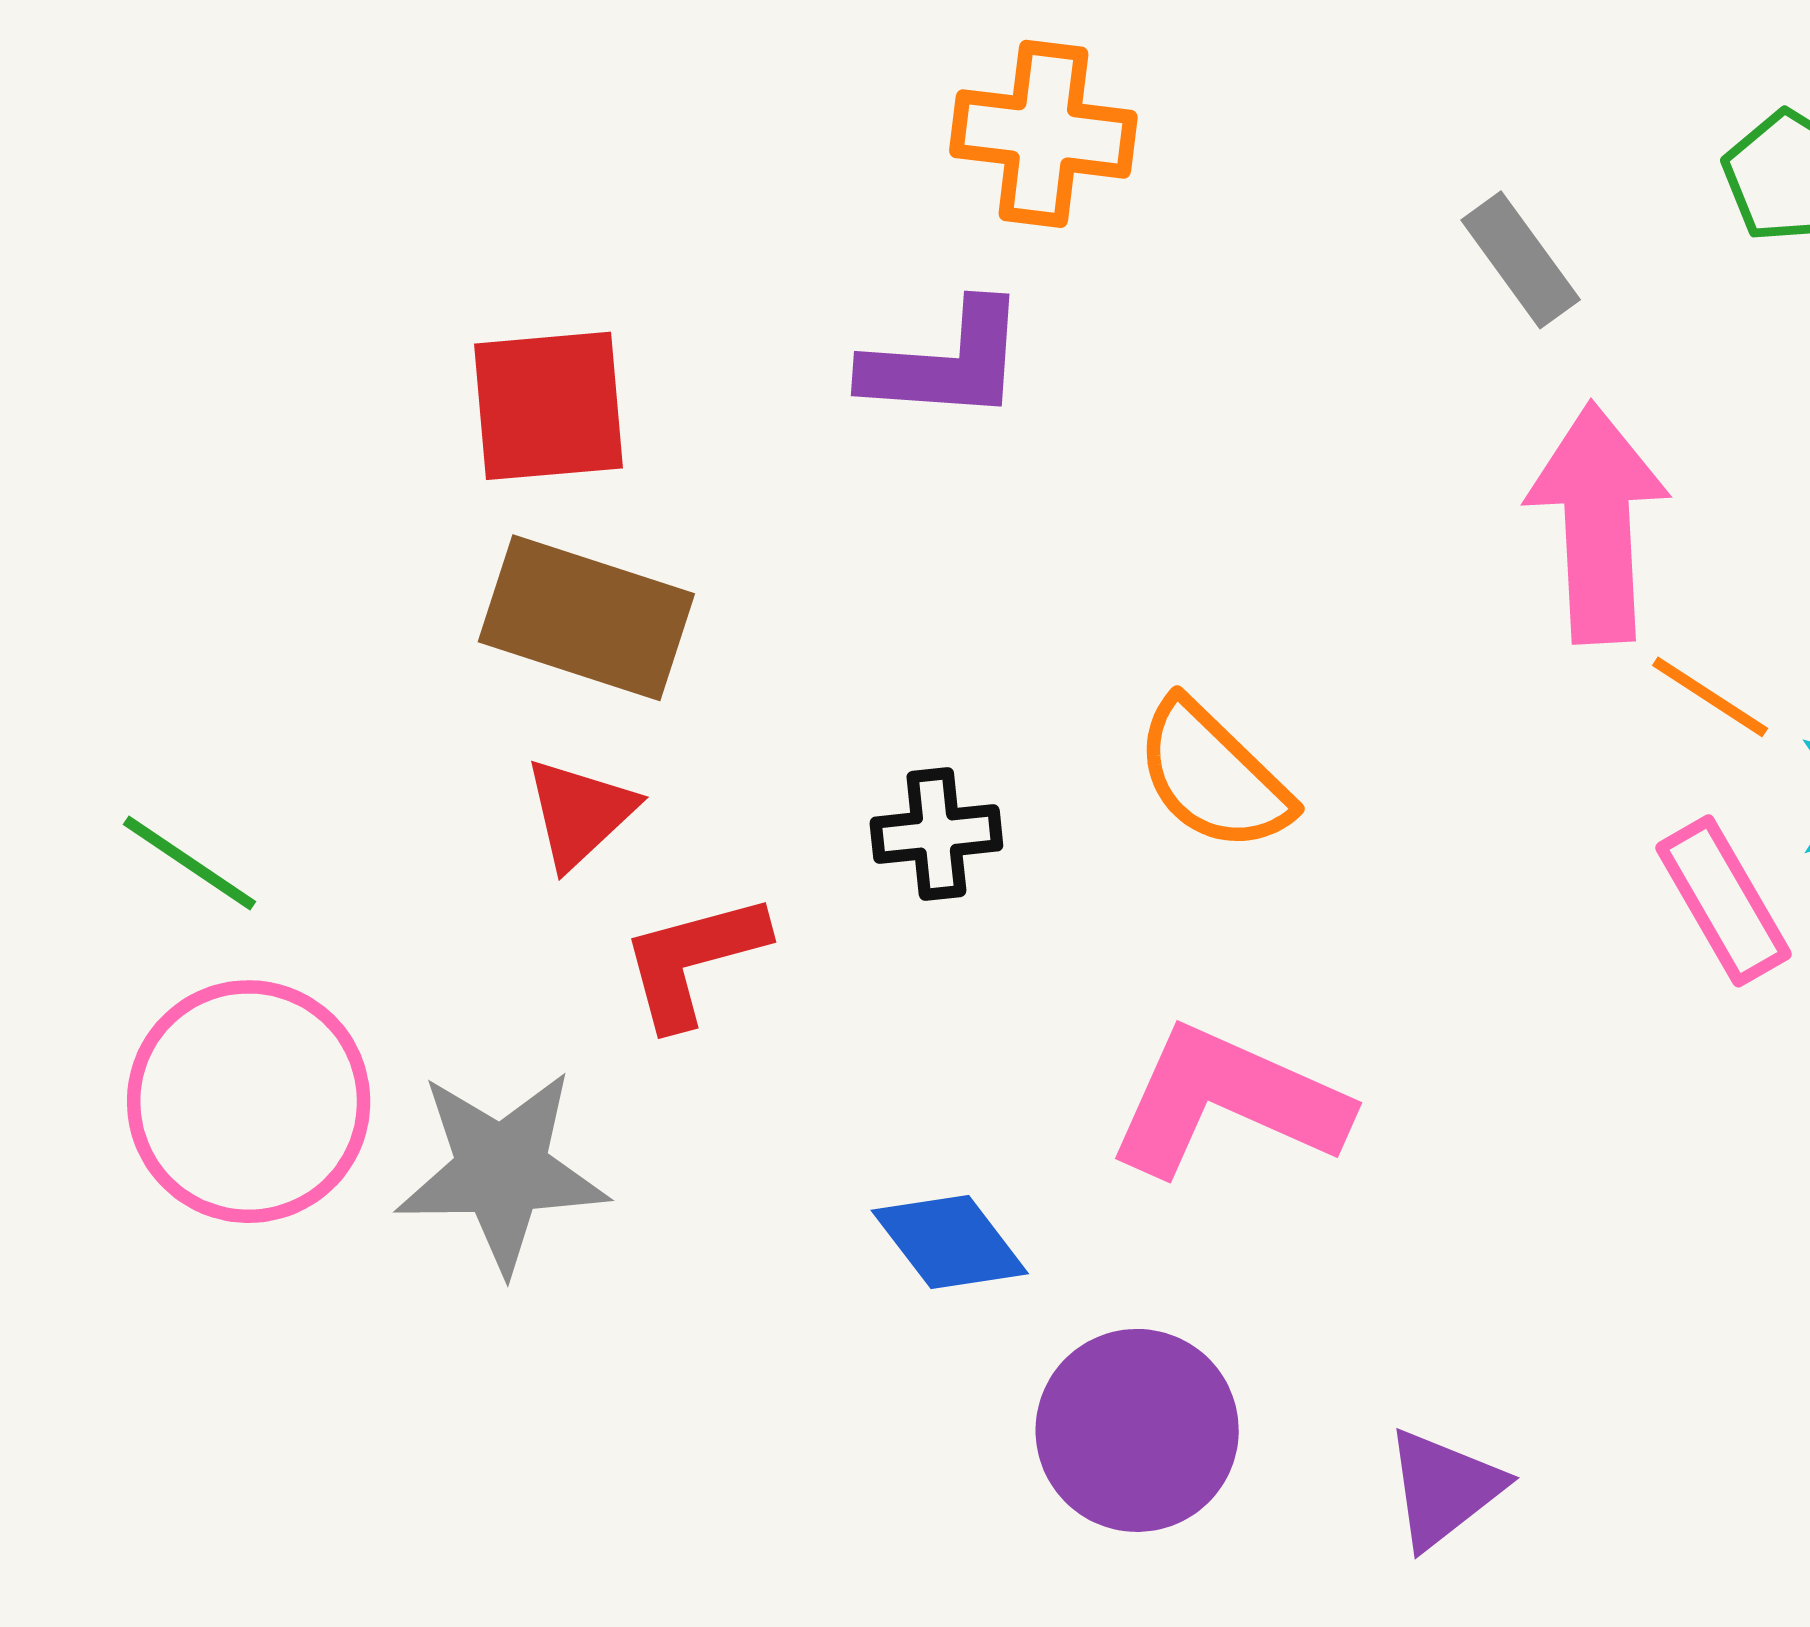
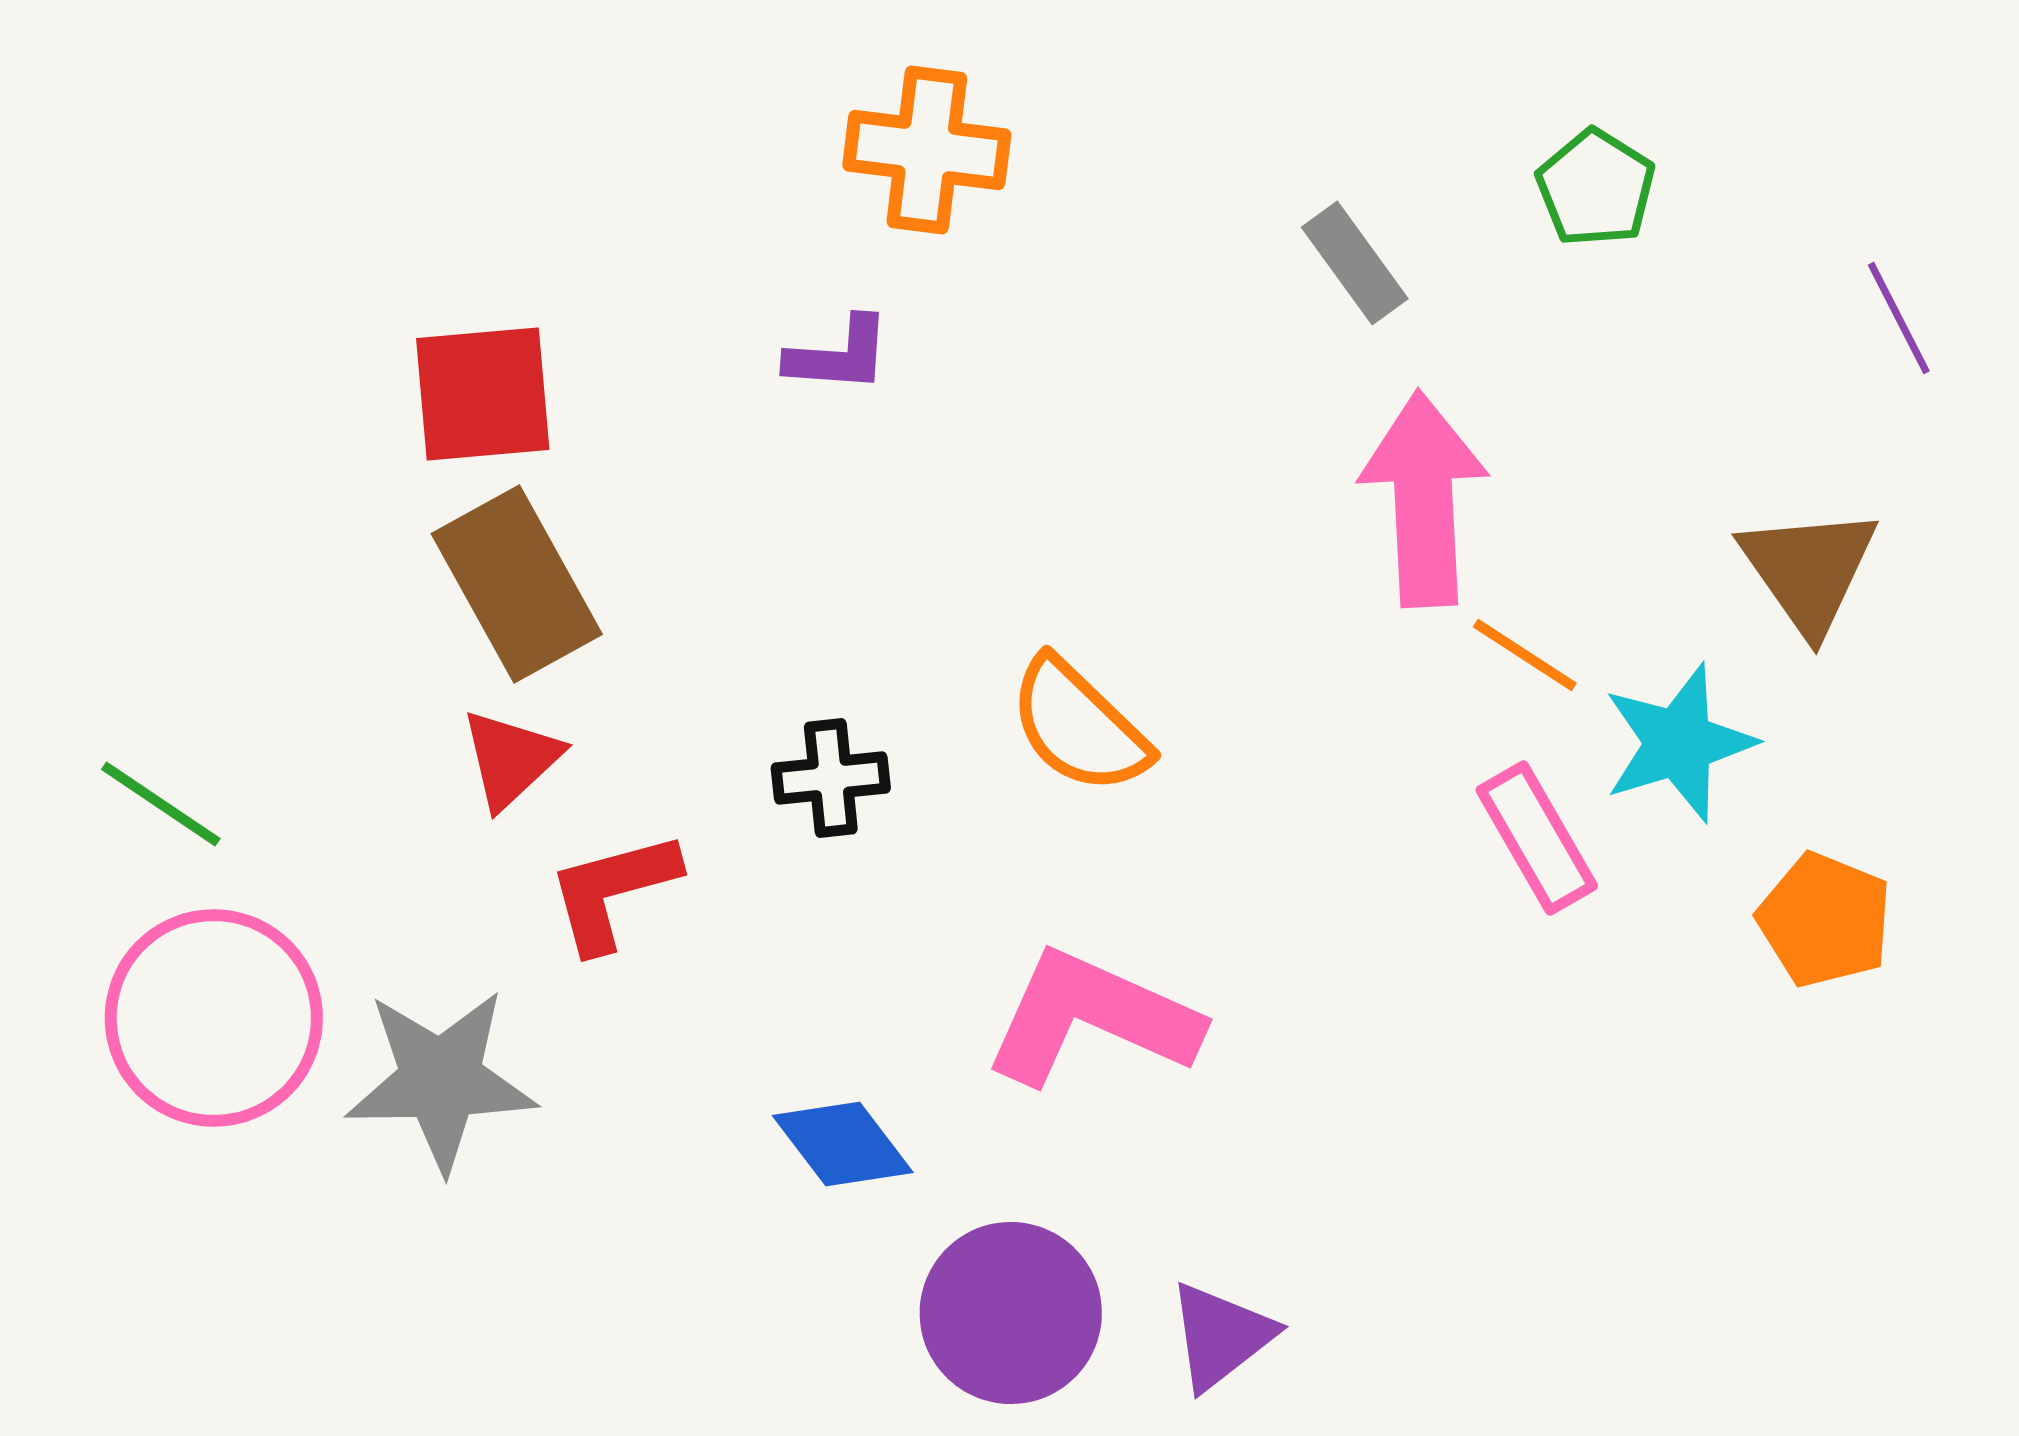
purple L-shape: (945, 362) -> (839, 355), size x0.7
brown rectangle: (586, 618) -> (517, 584), turned 43
purple triangle: (1444, 1488) -> (1221, 1336), moved

